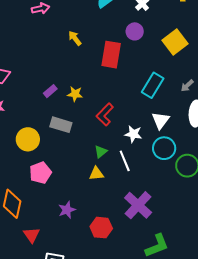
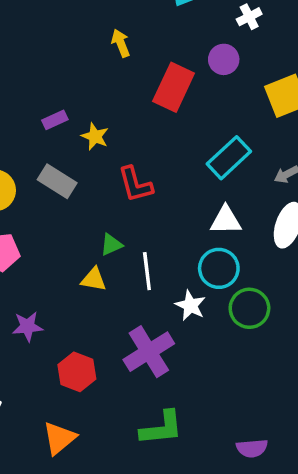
red L-shape: (105, 114) -> (135, 184), turned -75
white triangle: (161, 120) -> (226, 220), turned 36
white star: (133, 134) -> (190, 305), moved

